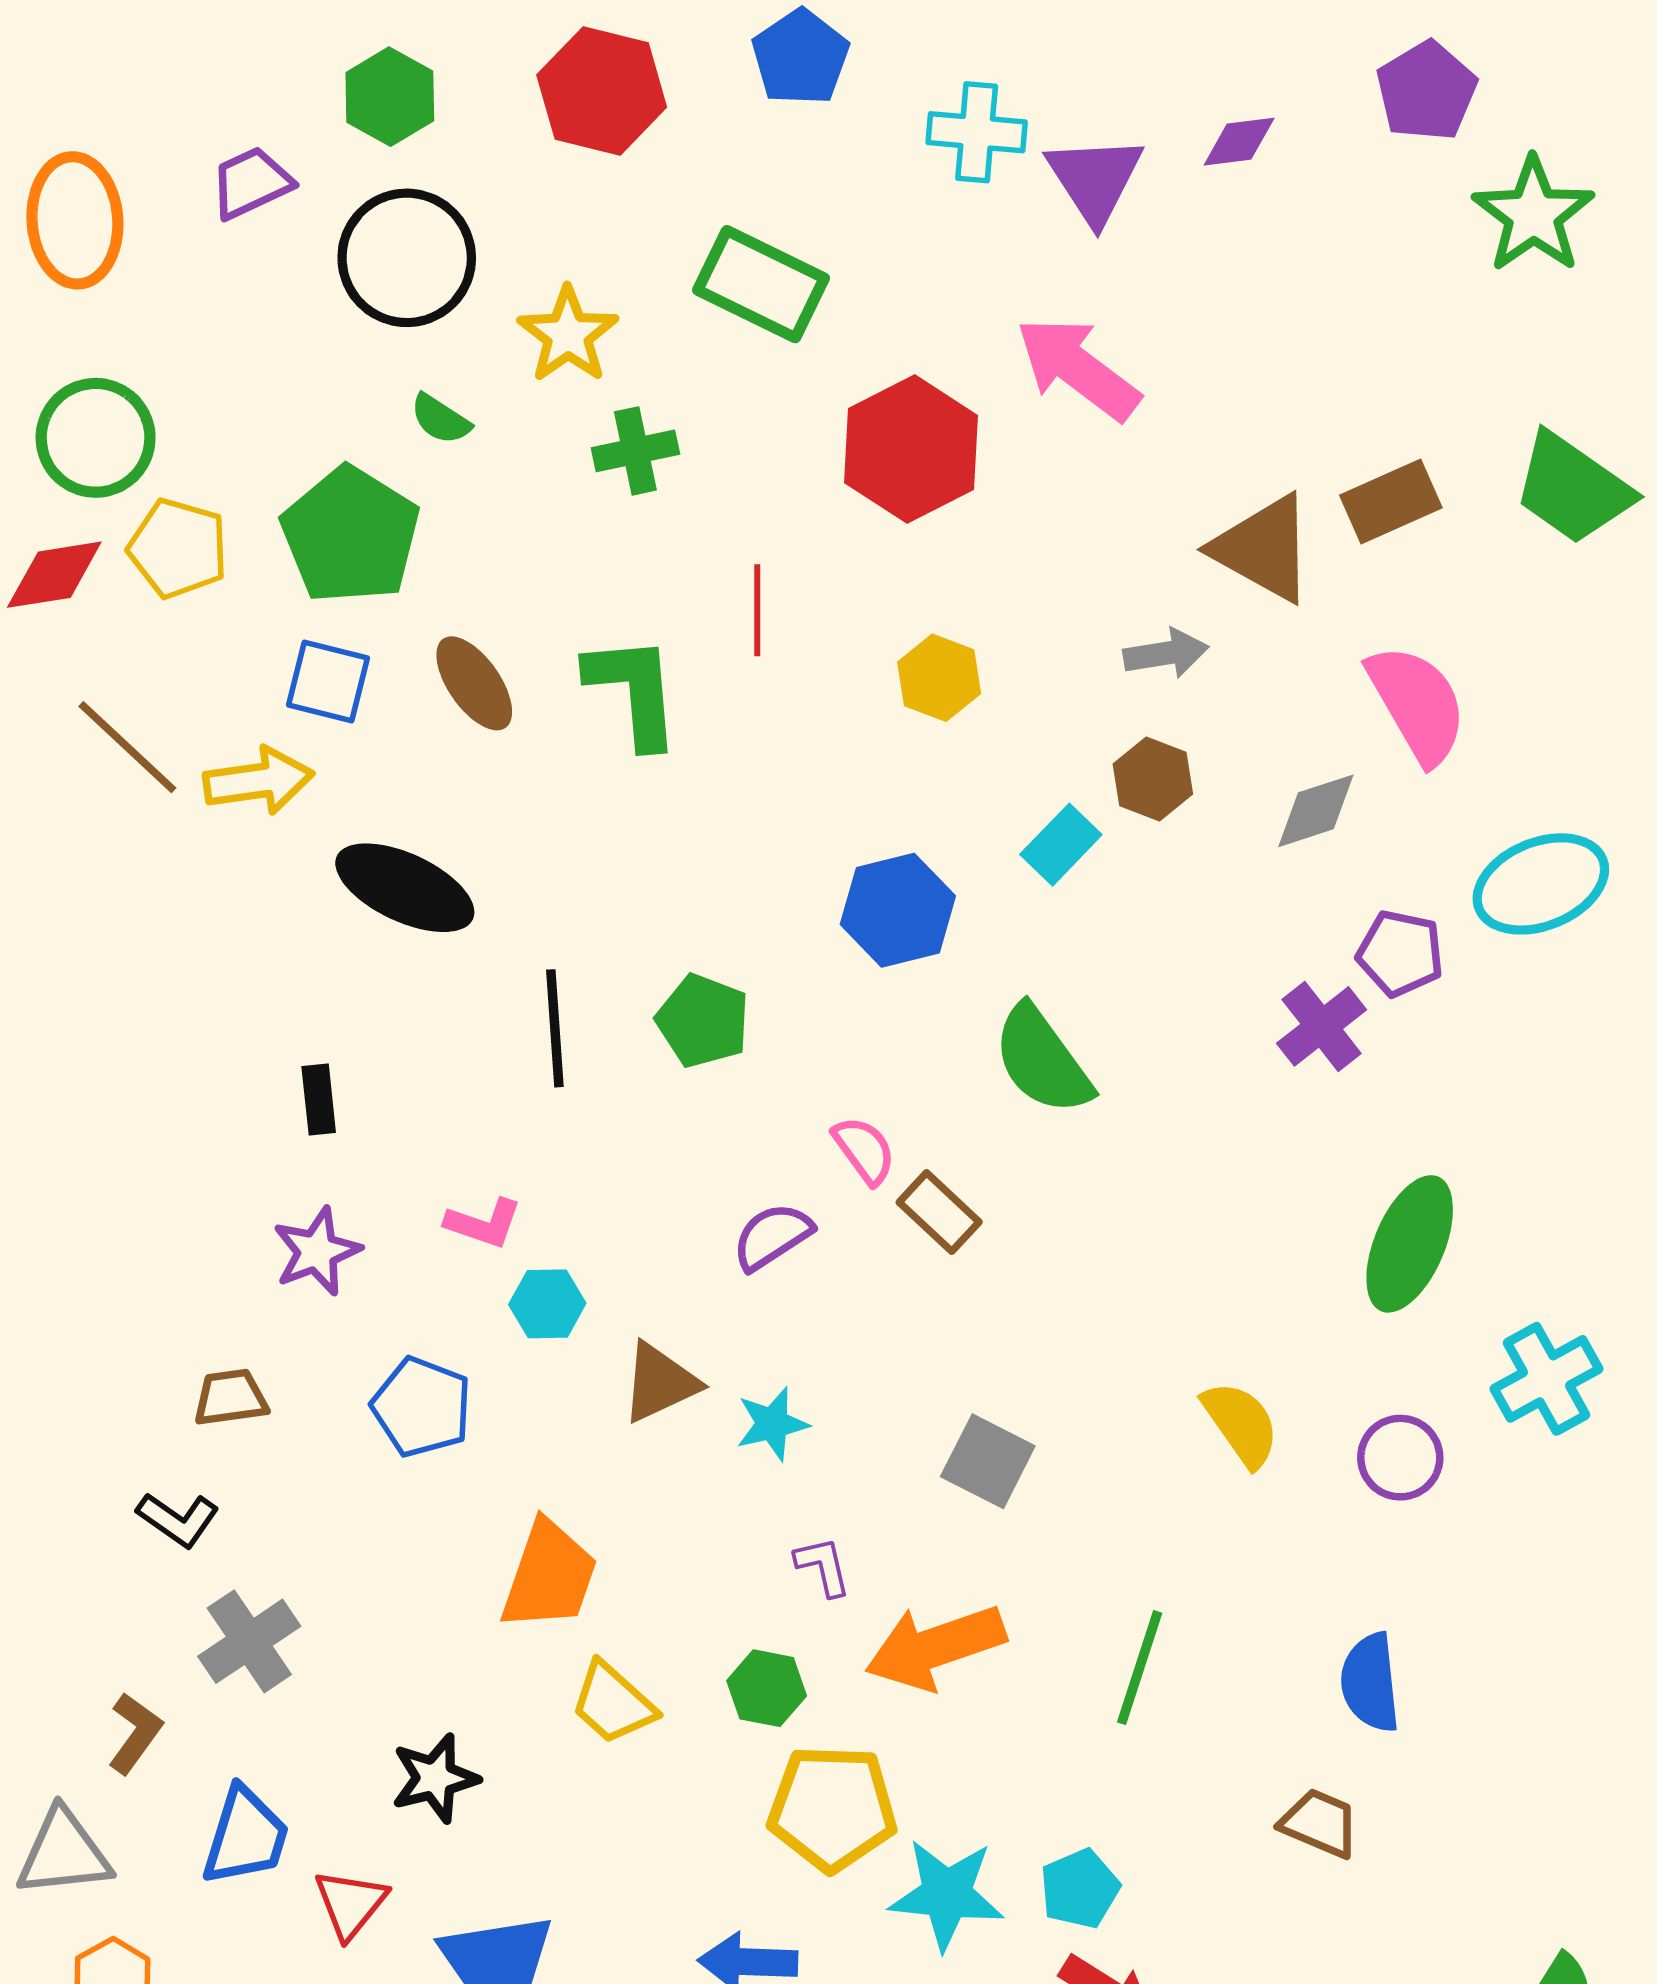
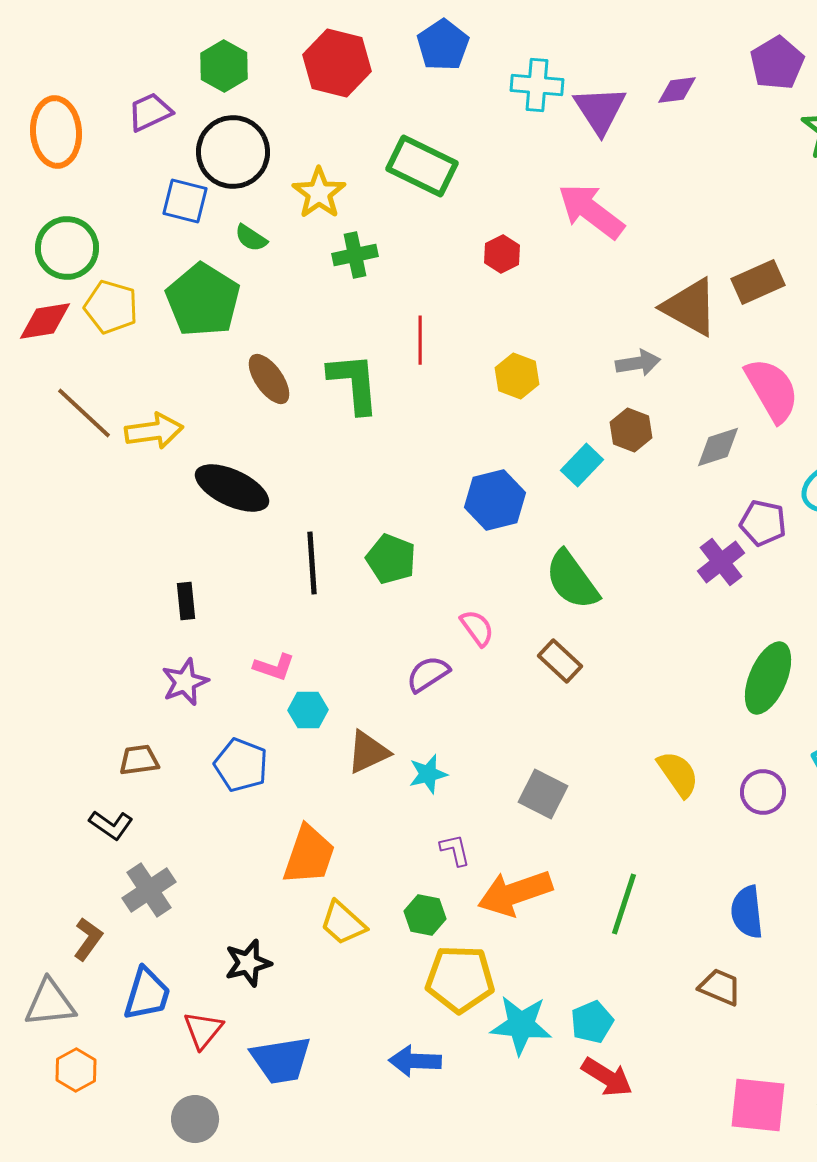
red hexagon: (911, 449) -> (502, 254), size x0.5
blue square: (328, 682) -> (185, 201), moved
brown rectangle: (939, 1212) -> (560, 661), moved

